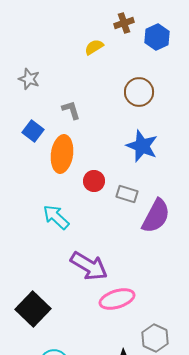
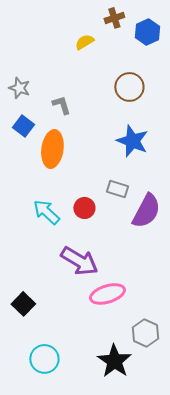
gray star: (29, 79) -> (19, 88), moved
red circle: (94, 181) -> (84, 208), moved
black square: (33, 309) -> (23, 304), size x0.7

